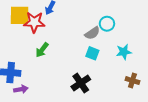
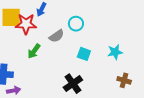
cyan circle: (107, 24) -> (76, 24), moved
gray semicircle: (92, 33) -> (57, 36), moved

